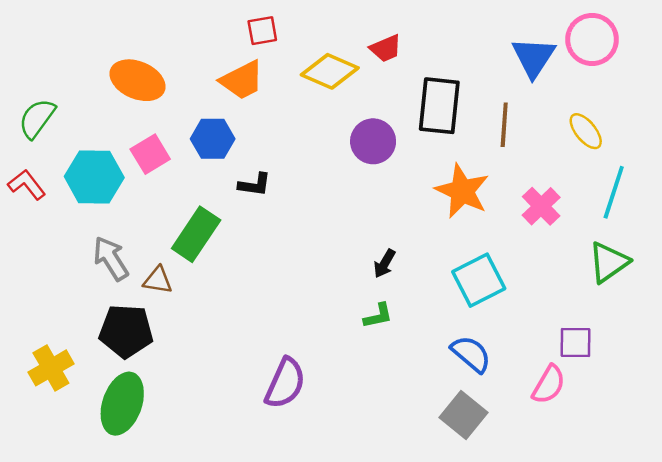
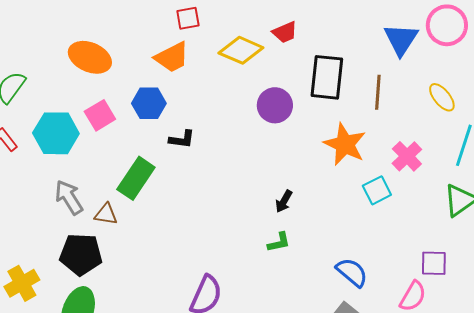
cyan square: (479, 280) -> (377, 190), moved, size x0.7

